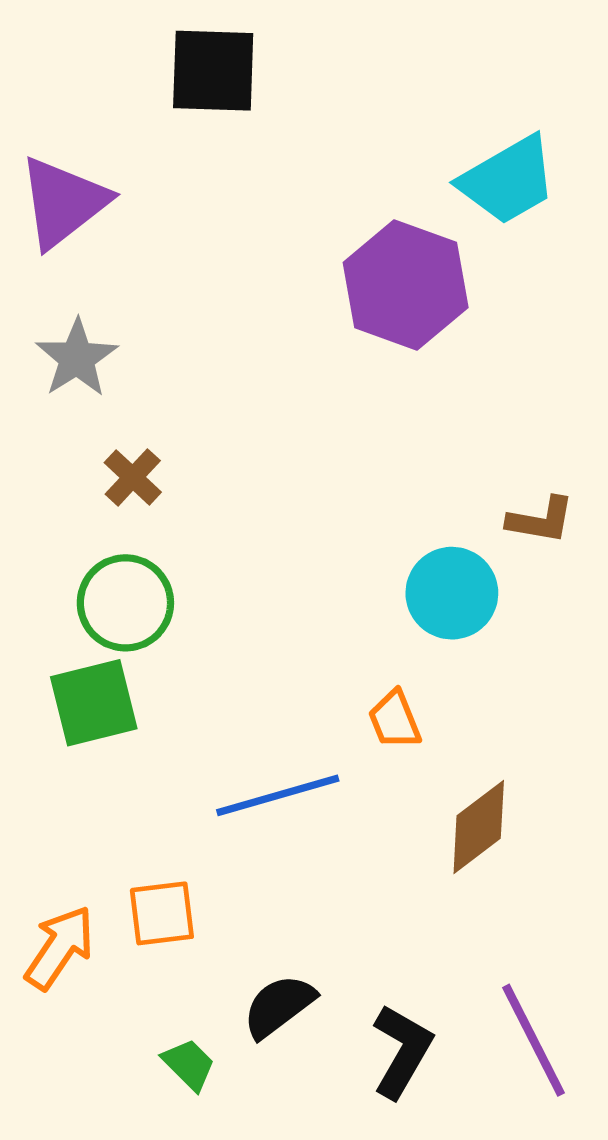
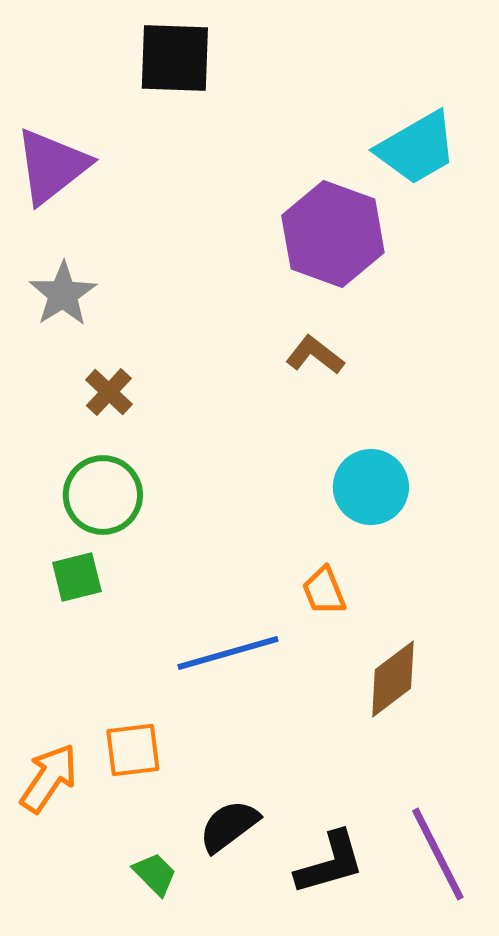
brown L-shape: (541, 520) -> (315, 355), moved, turned -152
green square: (94, 703) -> (77, 577), size x0.7
black L-shape: (402, 1051) -> (330, 863), turned 44

